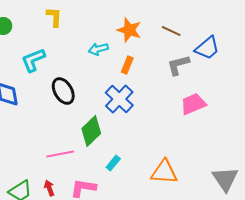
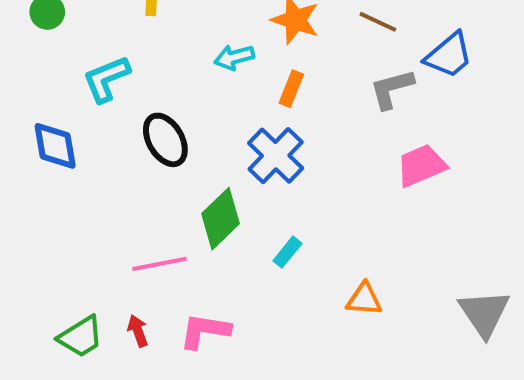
cyan rectangle: (113, 163) -> (287, 252), moved
orange triangle: (164, 172) -> (364, 299), size x0.7

